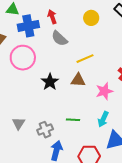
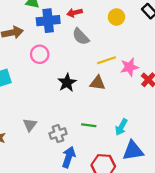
red arrow: (52, 17) -> (75, 13), turned -88
pink circle: (23, 58) -> (40, 54), size x0.7
pink star: (104, 91) -> (129, 67), moved

